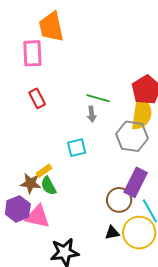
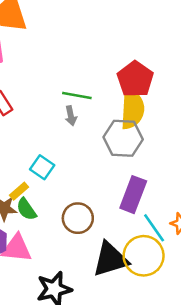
cyan square: (77, 148) -> (42, 167), moved, turned -36
brown circle: (119, 200) -> (78, 218), moved
black triangle: (112, 233) -> (110, 259), size x2.0

